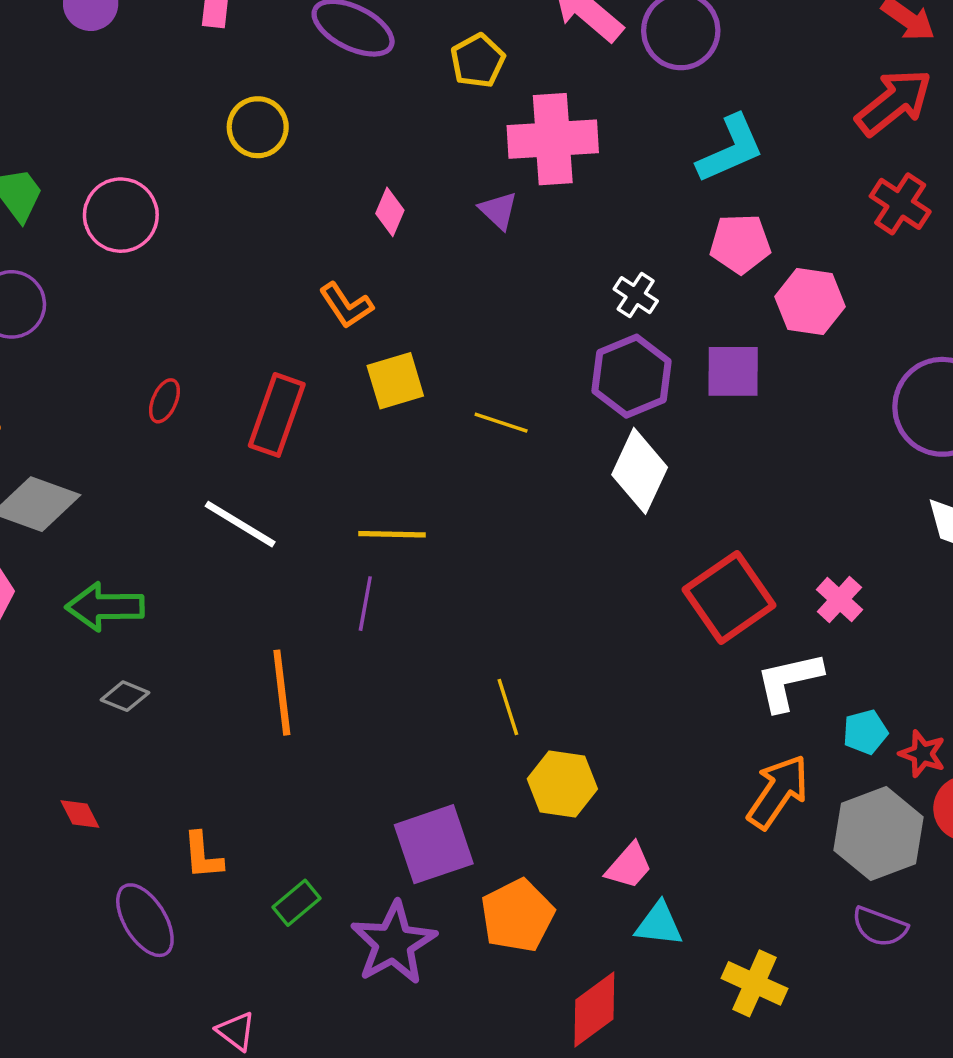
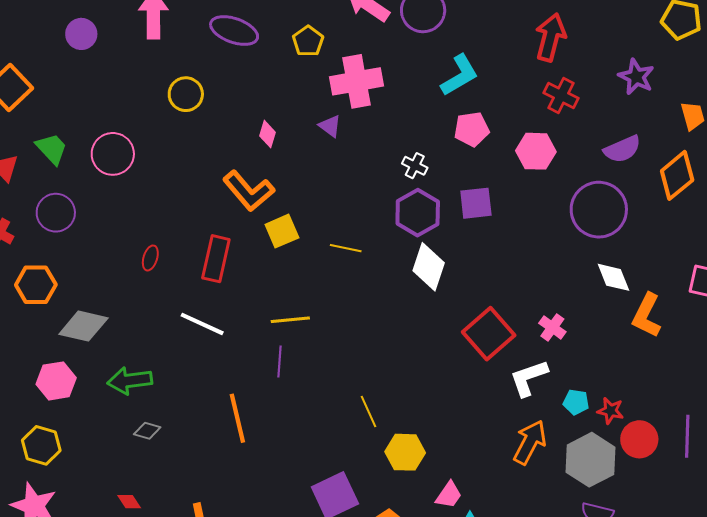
red arrow: (894, 102) -> (551, 37), turned -30
pink hexagon: (810, 302) -> (536, 151), moved
orange L-shape: (346, 305) -> (249, 191), size x1.6
cyan pentagon: (865, 732) -> (576, 402), turned 30

